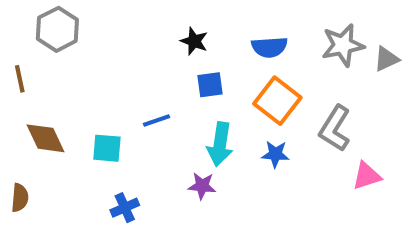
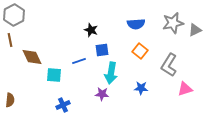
gray hexagon: (57, 29) -> (14, 15), moved
black star: (194, 41) -> (91, 30), moved
blue square: (210, 85) -> (102, 50), moved
orange square: (277, 101) -> (140, 51), size x0.7
brown diamond: (46, 138) -> (32, 57), moved
blue star: (275, 154) -> (141, 88), moved

